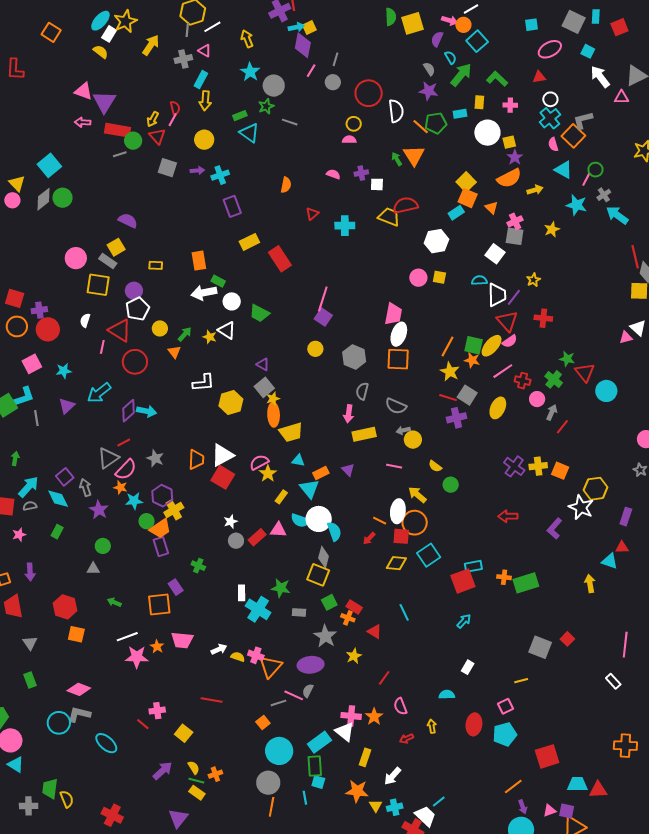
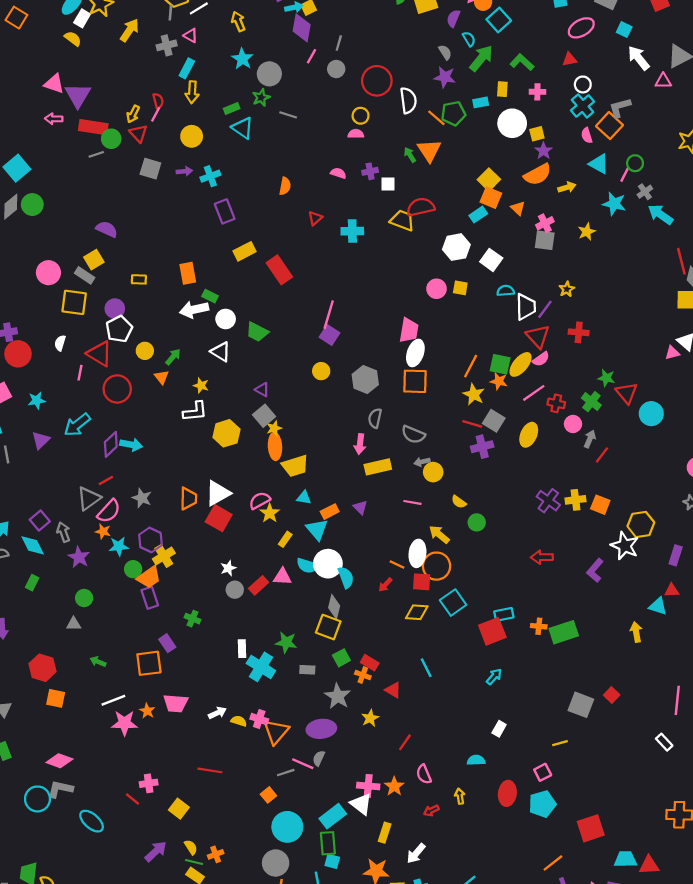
white square: (495, 254) -> (491, 260), moved
yellow star: (210, 337) -> (201, 385), moved

